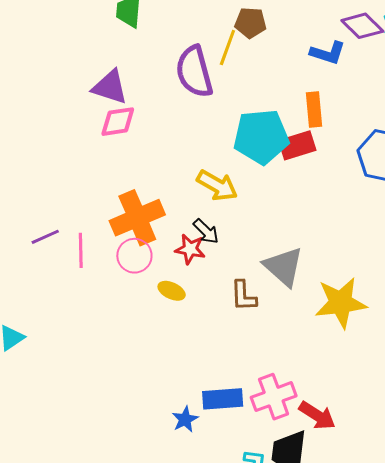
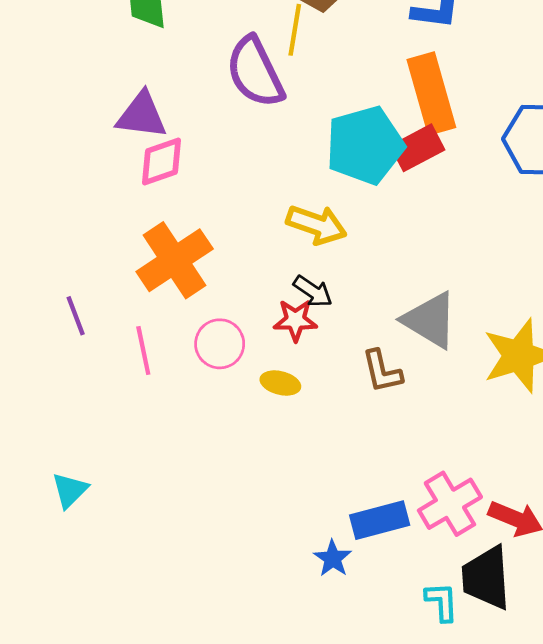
orange rectangle: (314, 109) -> (431, 94), size x1.6
orange cross: (137, 218) -> (175, 260), moved
purple line: (45, 237) -> (76, 316), moved, turned -76

